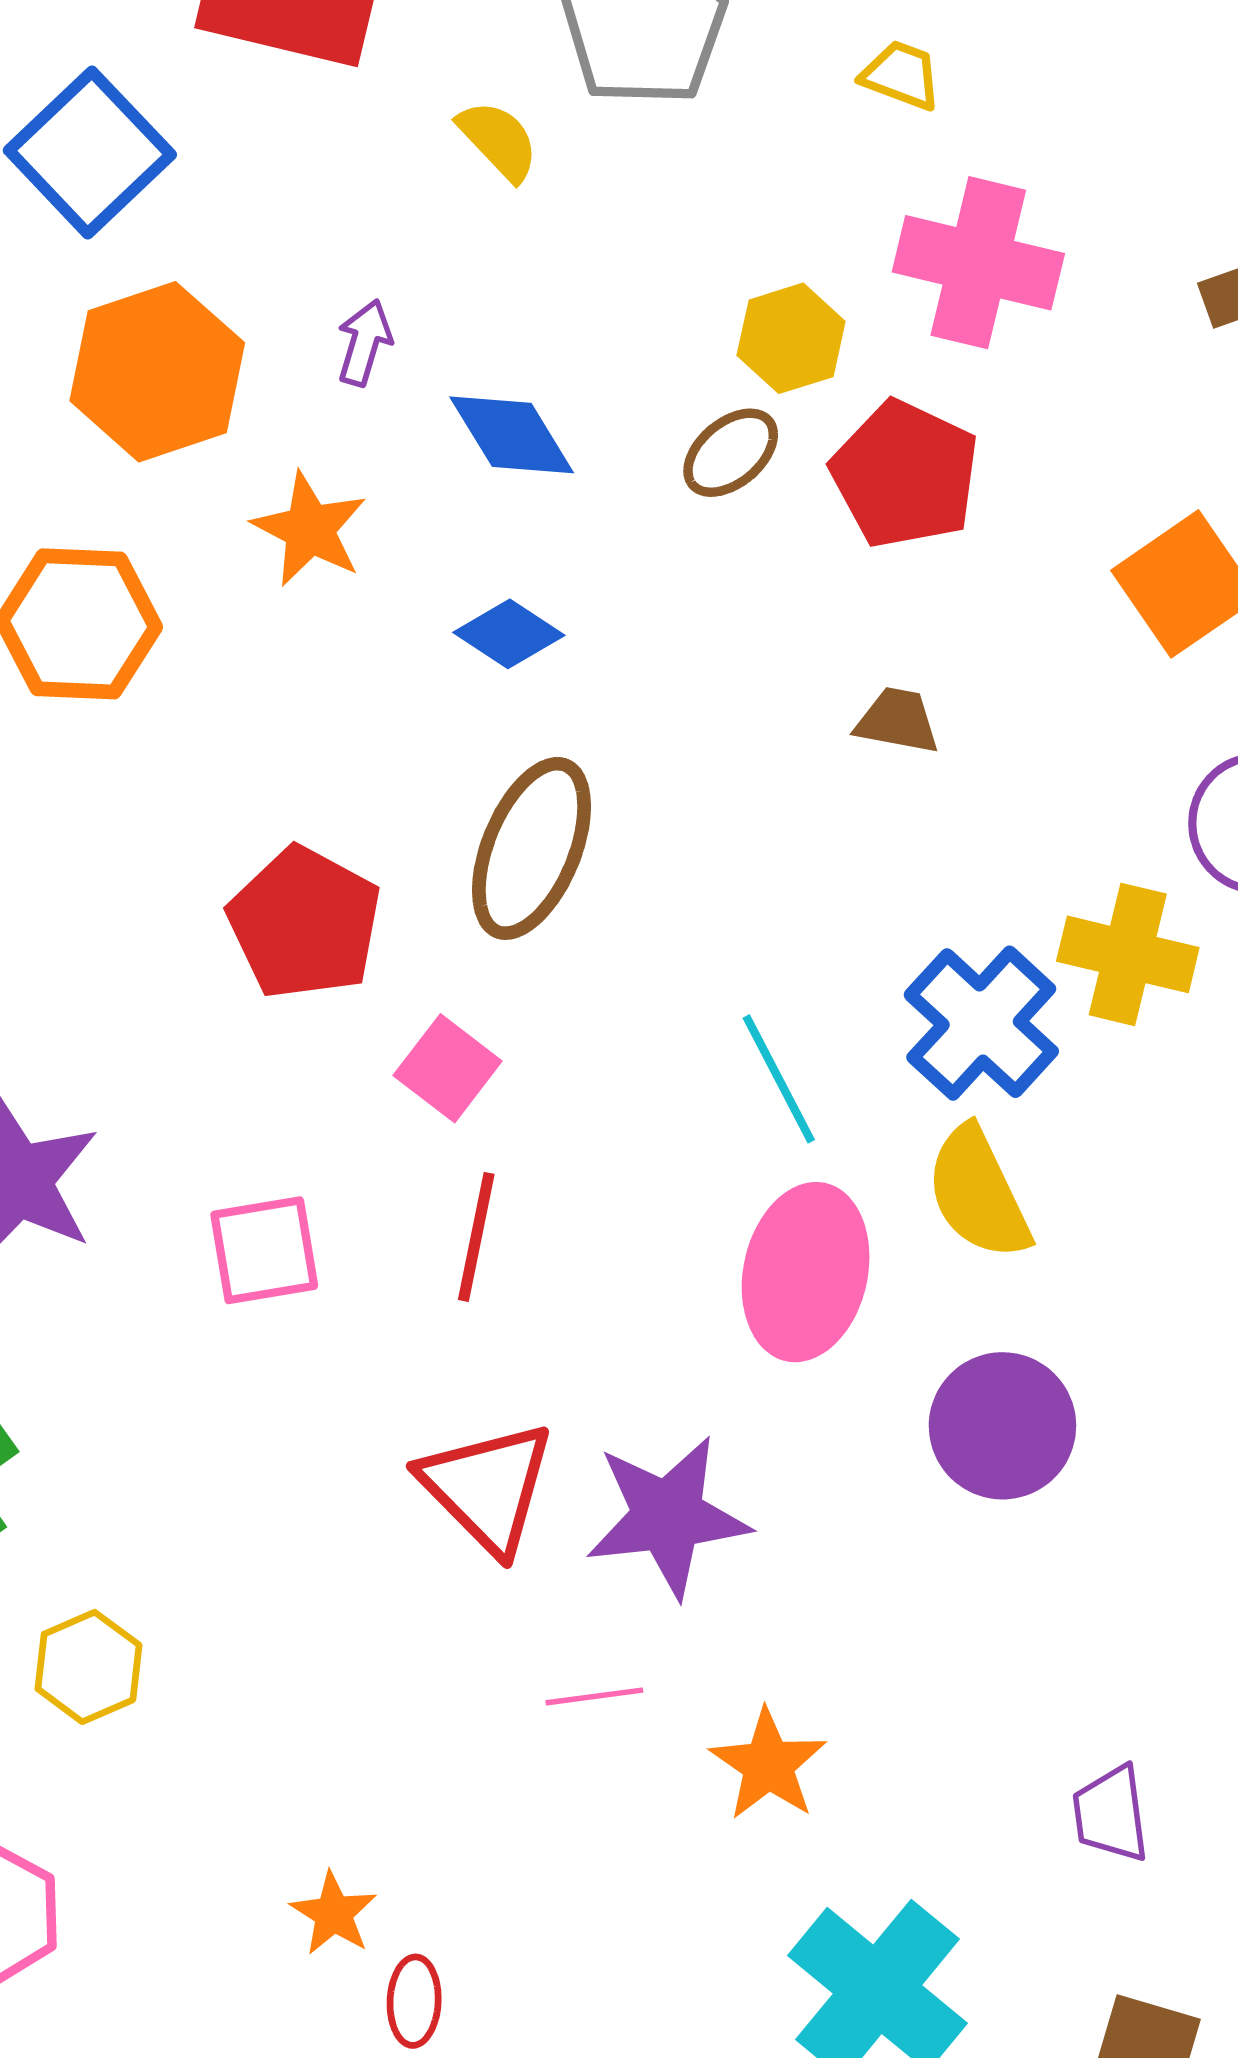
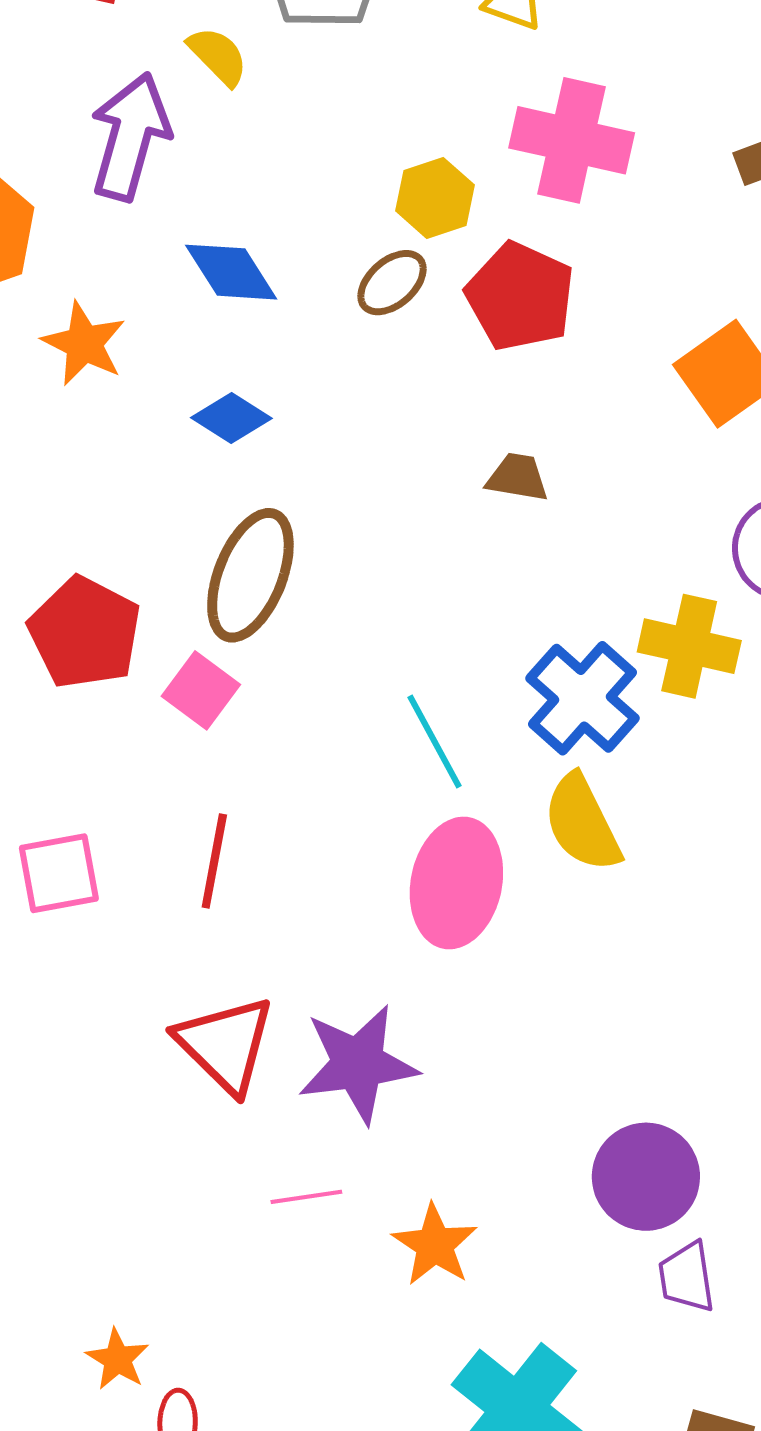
purple arrow: (364, 343) -> (130, 137), moved, size x2.0
pink square: (448, 1068) -> (201, 690), moved
purple circle: (1002, 1426) -> (646, 1177), moved

